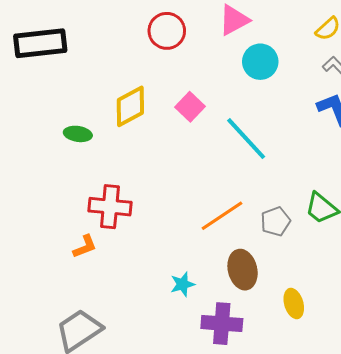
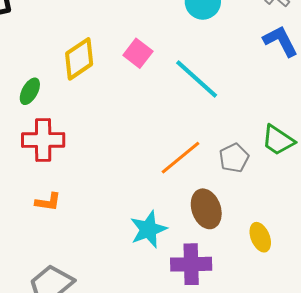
green ellipse: (78, 134) -> (30, 91), turned -64
red cross: (110, 207) -> (43, 140), moved
orange L-shape: (85, 247) -> (48, 202), turned 36
cyan star: (182, 284) -> (148, 229), size x1.5

